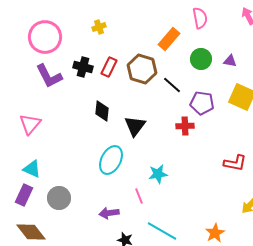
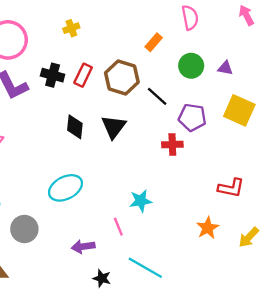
orange rectangle: (169, 39) -> (154, 42), size x0.7
black triangle: (135, 126) -> (114, 127), moved
cyan ellipse: (111, 160) -> (65, 188), moved, turned 36
orange star: (215, 233) -> (208, 228), moved

